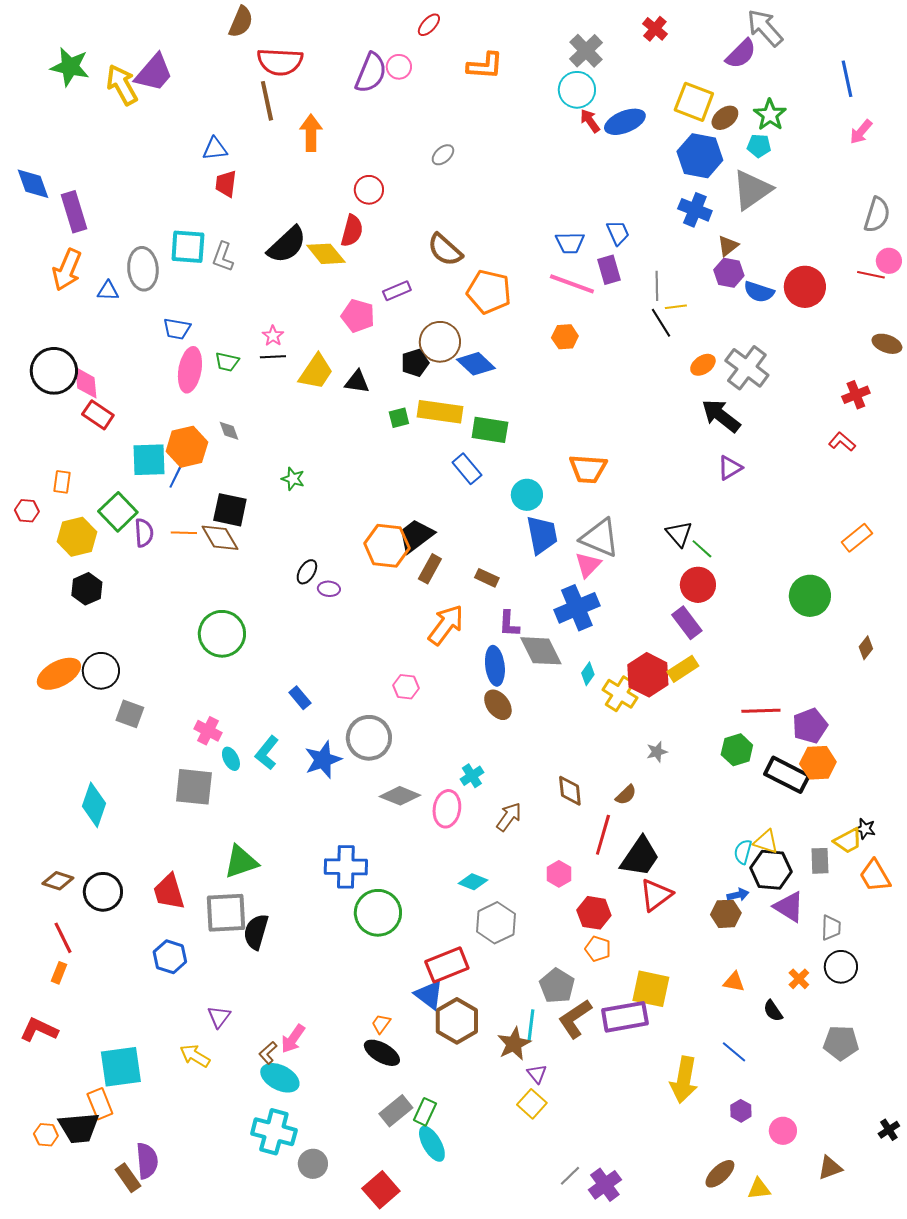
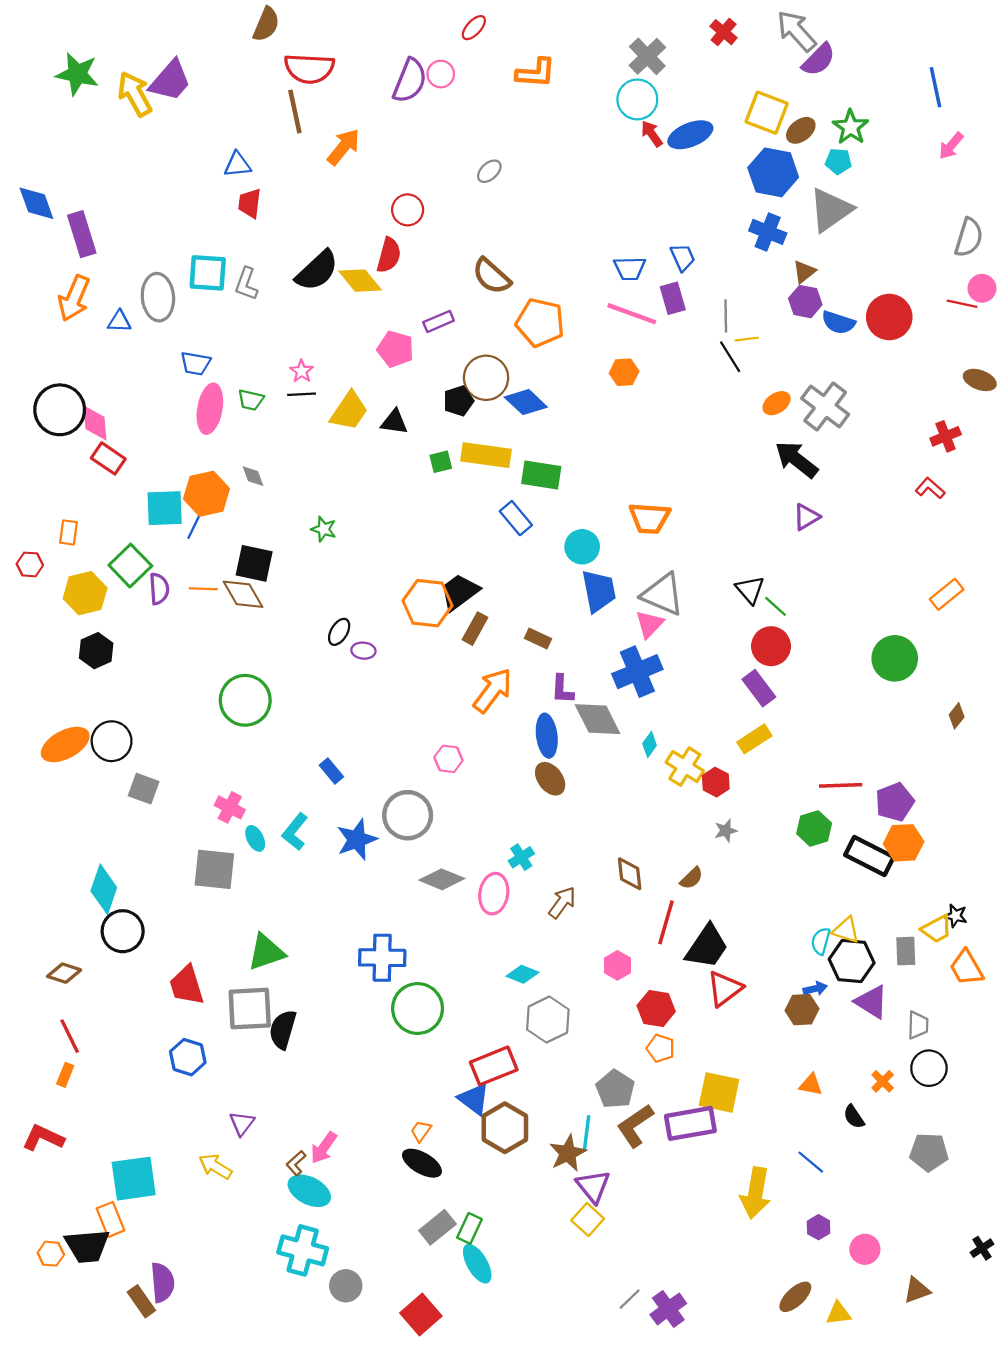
gray arrow: (765, 28) -> (796, 31), moved
orange arrow: (311, 133) -> (344, 147), turned 39
red hexagon: (648, 675) -> (716, 782), moved, size x0.6
black circle: (103, 892) -> (123, 931), moved
purple triangle: (537, 1074) -> (593, 1186), size x1.6

